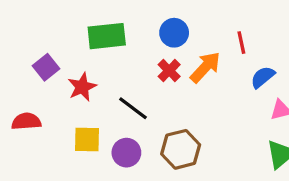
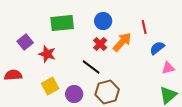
red star: (82, 87) -> (47, 54), turned -30
black line: (133, 108) -> (91, 67), moved
yellow square: (87, 139) -> (50, 86), turned -30

